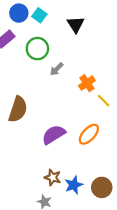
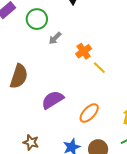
orange ellipse: (89, 134) -> (89, 113), moved
brown star: (53, 177) -> (31, 142), moved

